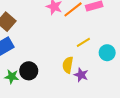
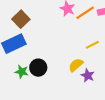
yellow semicircle: (68, 65) -> (76, 65), turned 35

